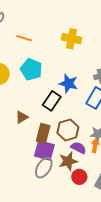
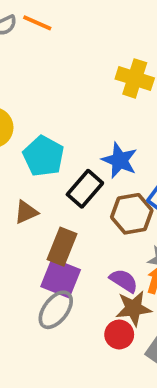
orange line: (24, 38) -> (37, 23), moved
cyan pentagon: (31, 69) -> (44, 156), moved
brown hexagon: (68, 130) -> (132, 214), moved
brown star: (68, 161) -> (134, 308), moved

